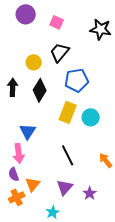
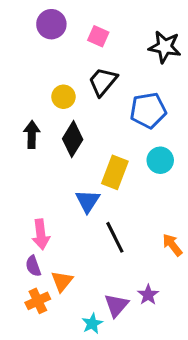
blue pentagon: (77, 80) -> (148, 110), moved
cyan circle: (91, 117) -> (160, 160), moved
blue triangle: (28, 131) -> (88, 201), moved
purple triangle: (65, 187) -> (116, 305), moved

